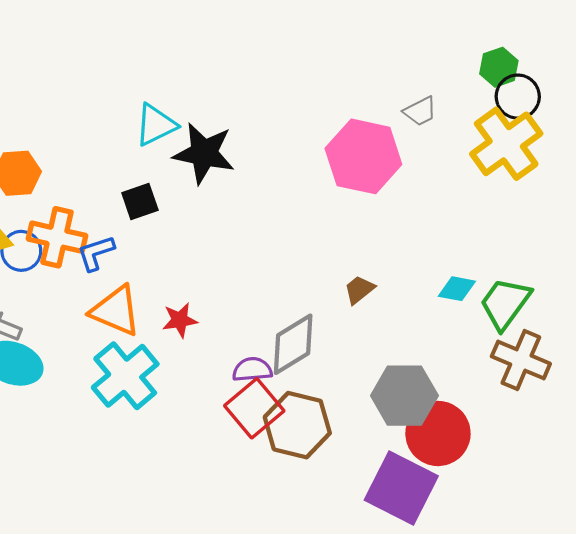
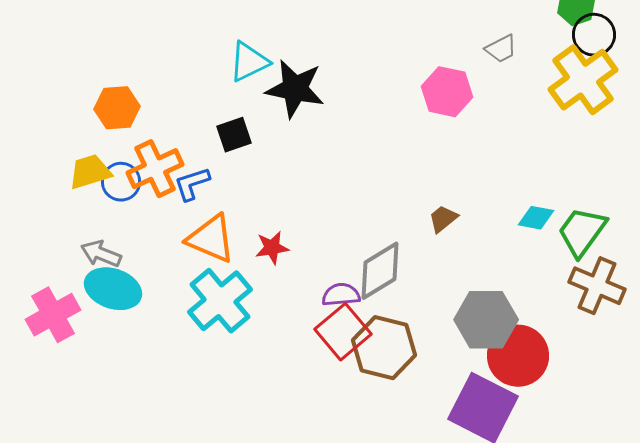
pink hexagon: (363, 156) -> (447, 92), size x0.7
orange cross: (57, 237) -> (155, 169), turned -38

